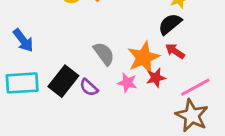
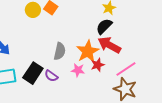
red arrow: (175, 51) -> (109, 45), size x1.6
gray semicircle: (104, 54) -> (60, 51), turned 54

